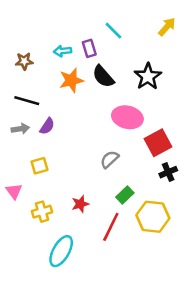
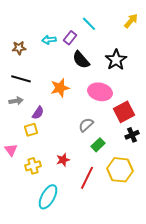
purple rectangle: (89, 48) -> (70, 38), turned 56
orange star: (71, 80) -> (60, 88), moved
purple semicircle: (47, 126) -> (38, 113), moved
green rectangle: (125, 195) -> (98, 145), moved

